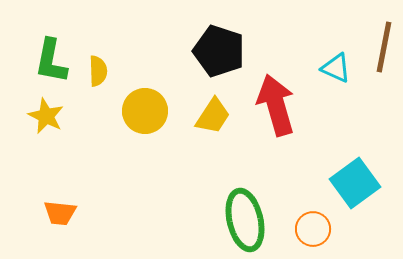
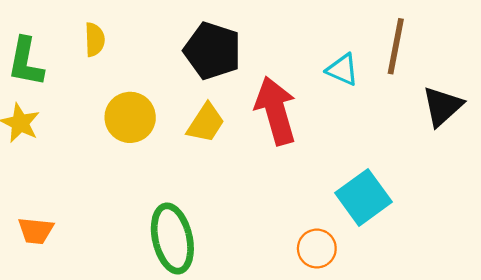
yellow semicircle: (98, 71) -> (95, 40), moved
green ellipse: (245, 220) -> (172, 239), moved

